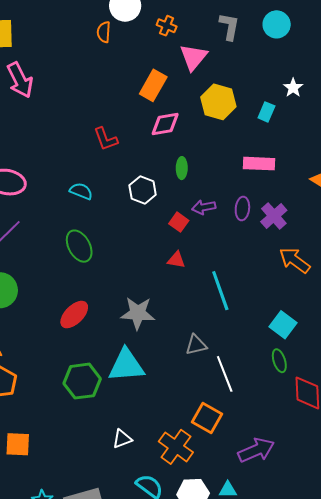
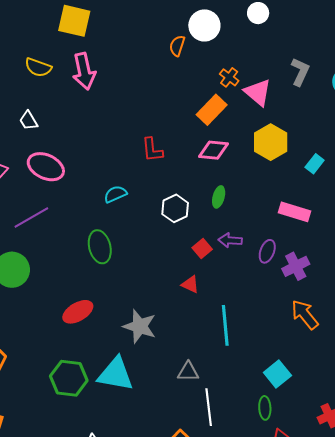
orange cross: (167, 26) -> (229, 77), moved
pink triangle: (193, 57) -> (258, 92), turned -44
cyan semicircle: (81, 191) -> (115, 194), turned -60

